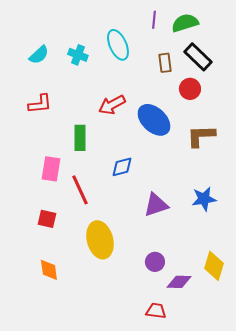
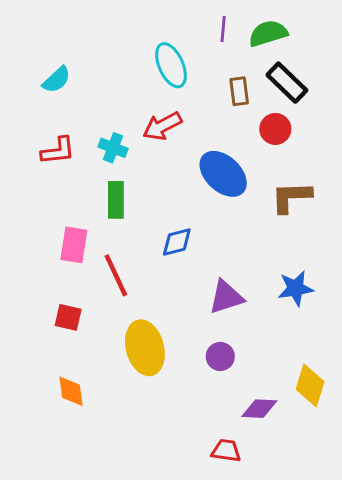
cyan cross: (78, 55) -> (113, 148), moved
red arrow: (112, 105) -> (162, 126), moved
purple circle: (155, 262) -> (220, 356), moved

